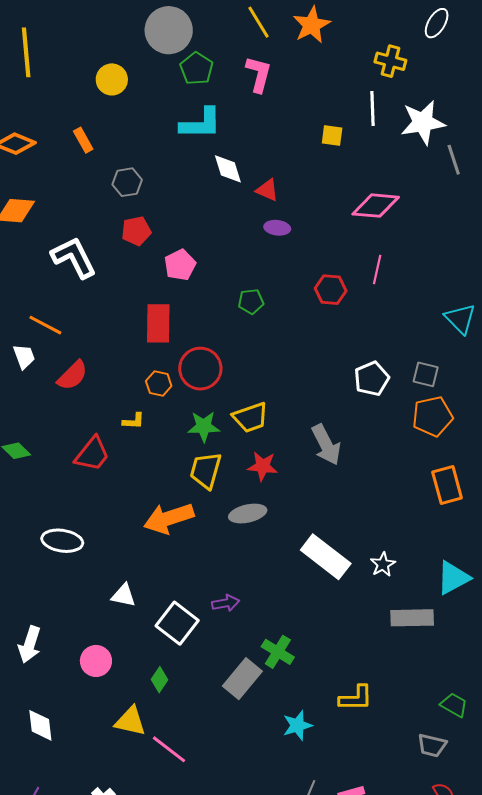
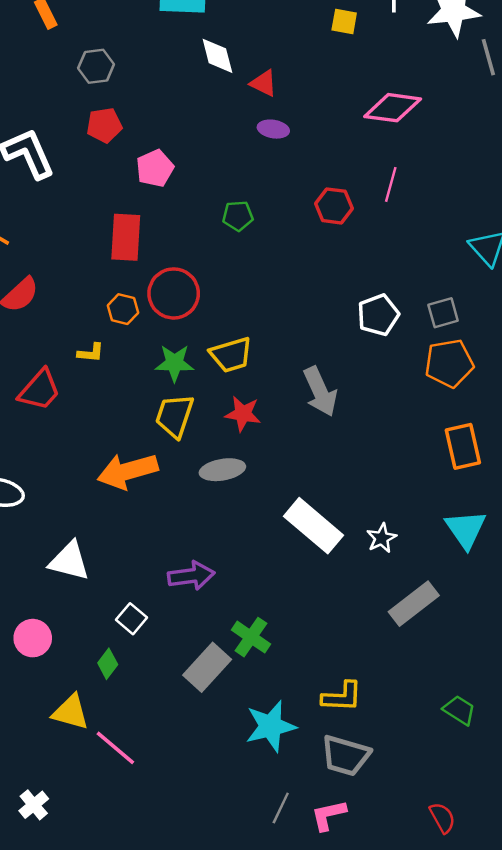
gray square: (426, 374) -> (443, 313), turned -32
cyan triangle: (453, 578) -> (466, 529), moved, turned -39
white triangle: (123, 595) -> (69, 561), size x1.4
purple arrow: (226, 603) -> (191, 576), size x1.4
gray rectangle: (412, 618) -> (414, 604), turned -39
white square: (177, 623) -> (131, 619), moved, size x0.6
cyan star: (297, 725) -> (271, 726), size x1.4
gray trapezoid: (432, 745) -> (345, 756), moved, size x1.4

